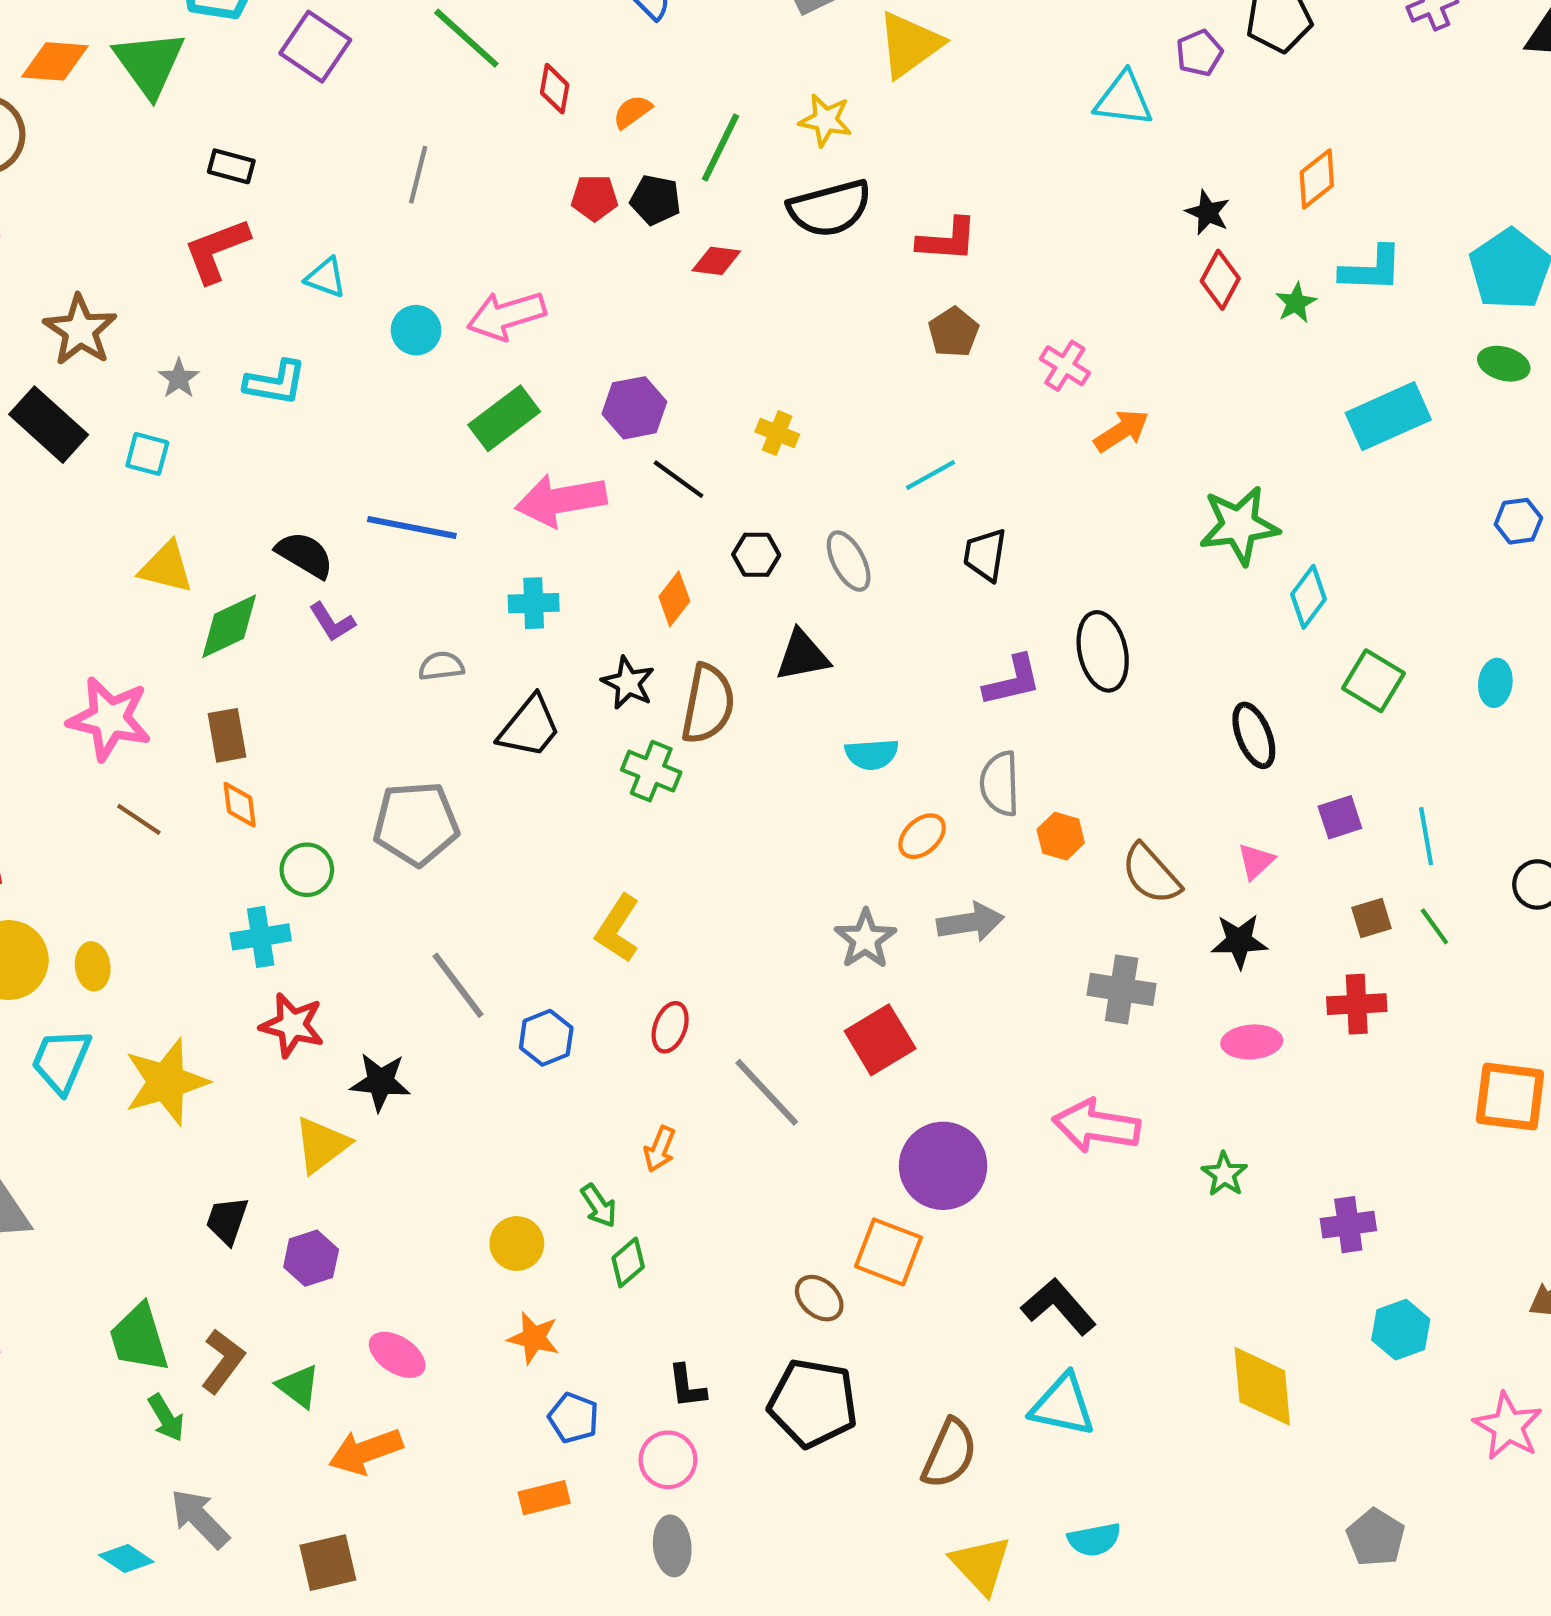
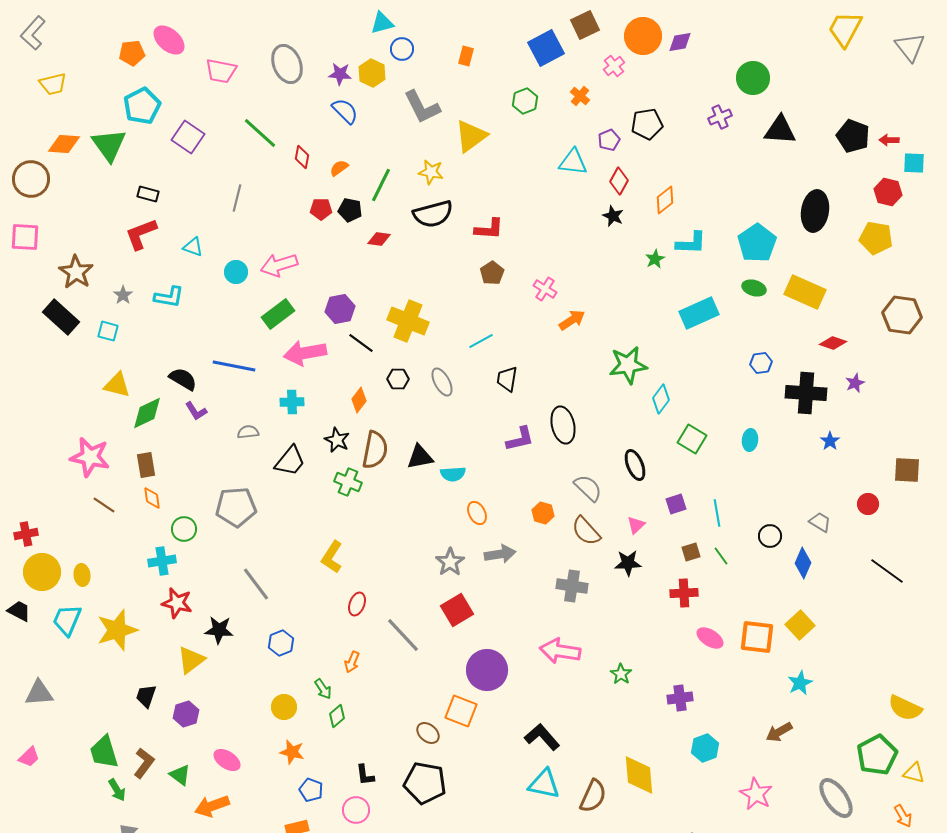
red diamond: (1220, 280) -> (619, 181), moved
yellow cross: (777, 433) -> (408, 321), size x2.0
black triangle: (802, 656) -> (420, 457), moved
gray semicircle: (1000, 784) -> (588, 488), moved, turned 136
orange ellipse: (922, 836) -> (477, 513), turned -75
blue hexagon: (546, 1038) -> (281, 643), moved
pink ellipse: (1252, 1042) -> (710, 638), moved, turned 36
brown semicircle: (949, 1453) -> (593, 796), moved

